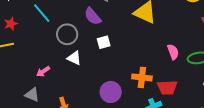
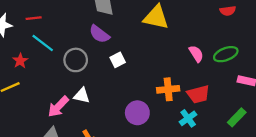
red star: (11, 24) -> (20, 61), moved
white triangle: (74, 58) -> (82, 95), moved
pink arrow: (43, 71) -> (58, 107), size x1.5

